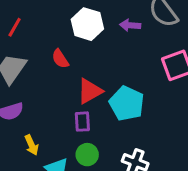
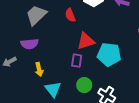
cyan pentagon: (127, 103) -> (109, 54), turned -30
green circle: (87, 155) -> (84, 85), moved

